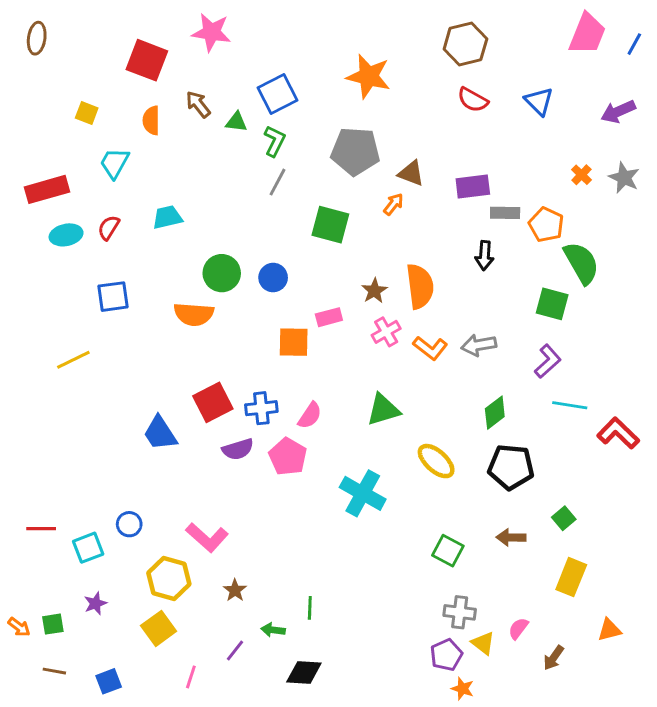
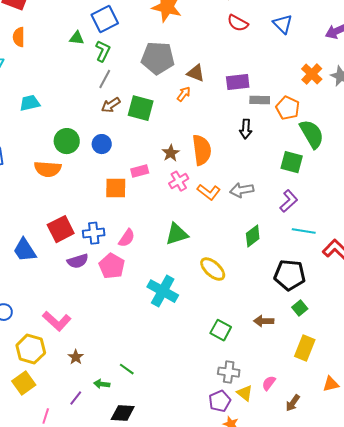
brown arrow: (198, 104) -> (111, 105), moved, turned -84
orange cross: (581, 175) -> (312, 74), size x1.5
black pentagon: (511, 467) -> (290, 275), moved
green line: (310, 608) -> (127, 369), turned -56

